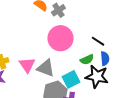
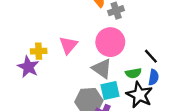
pink triangle: (27, 65) -> (68, 45), moved
gray triangle: (46, 68) -> (102, 69), moved

